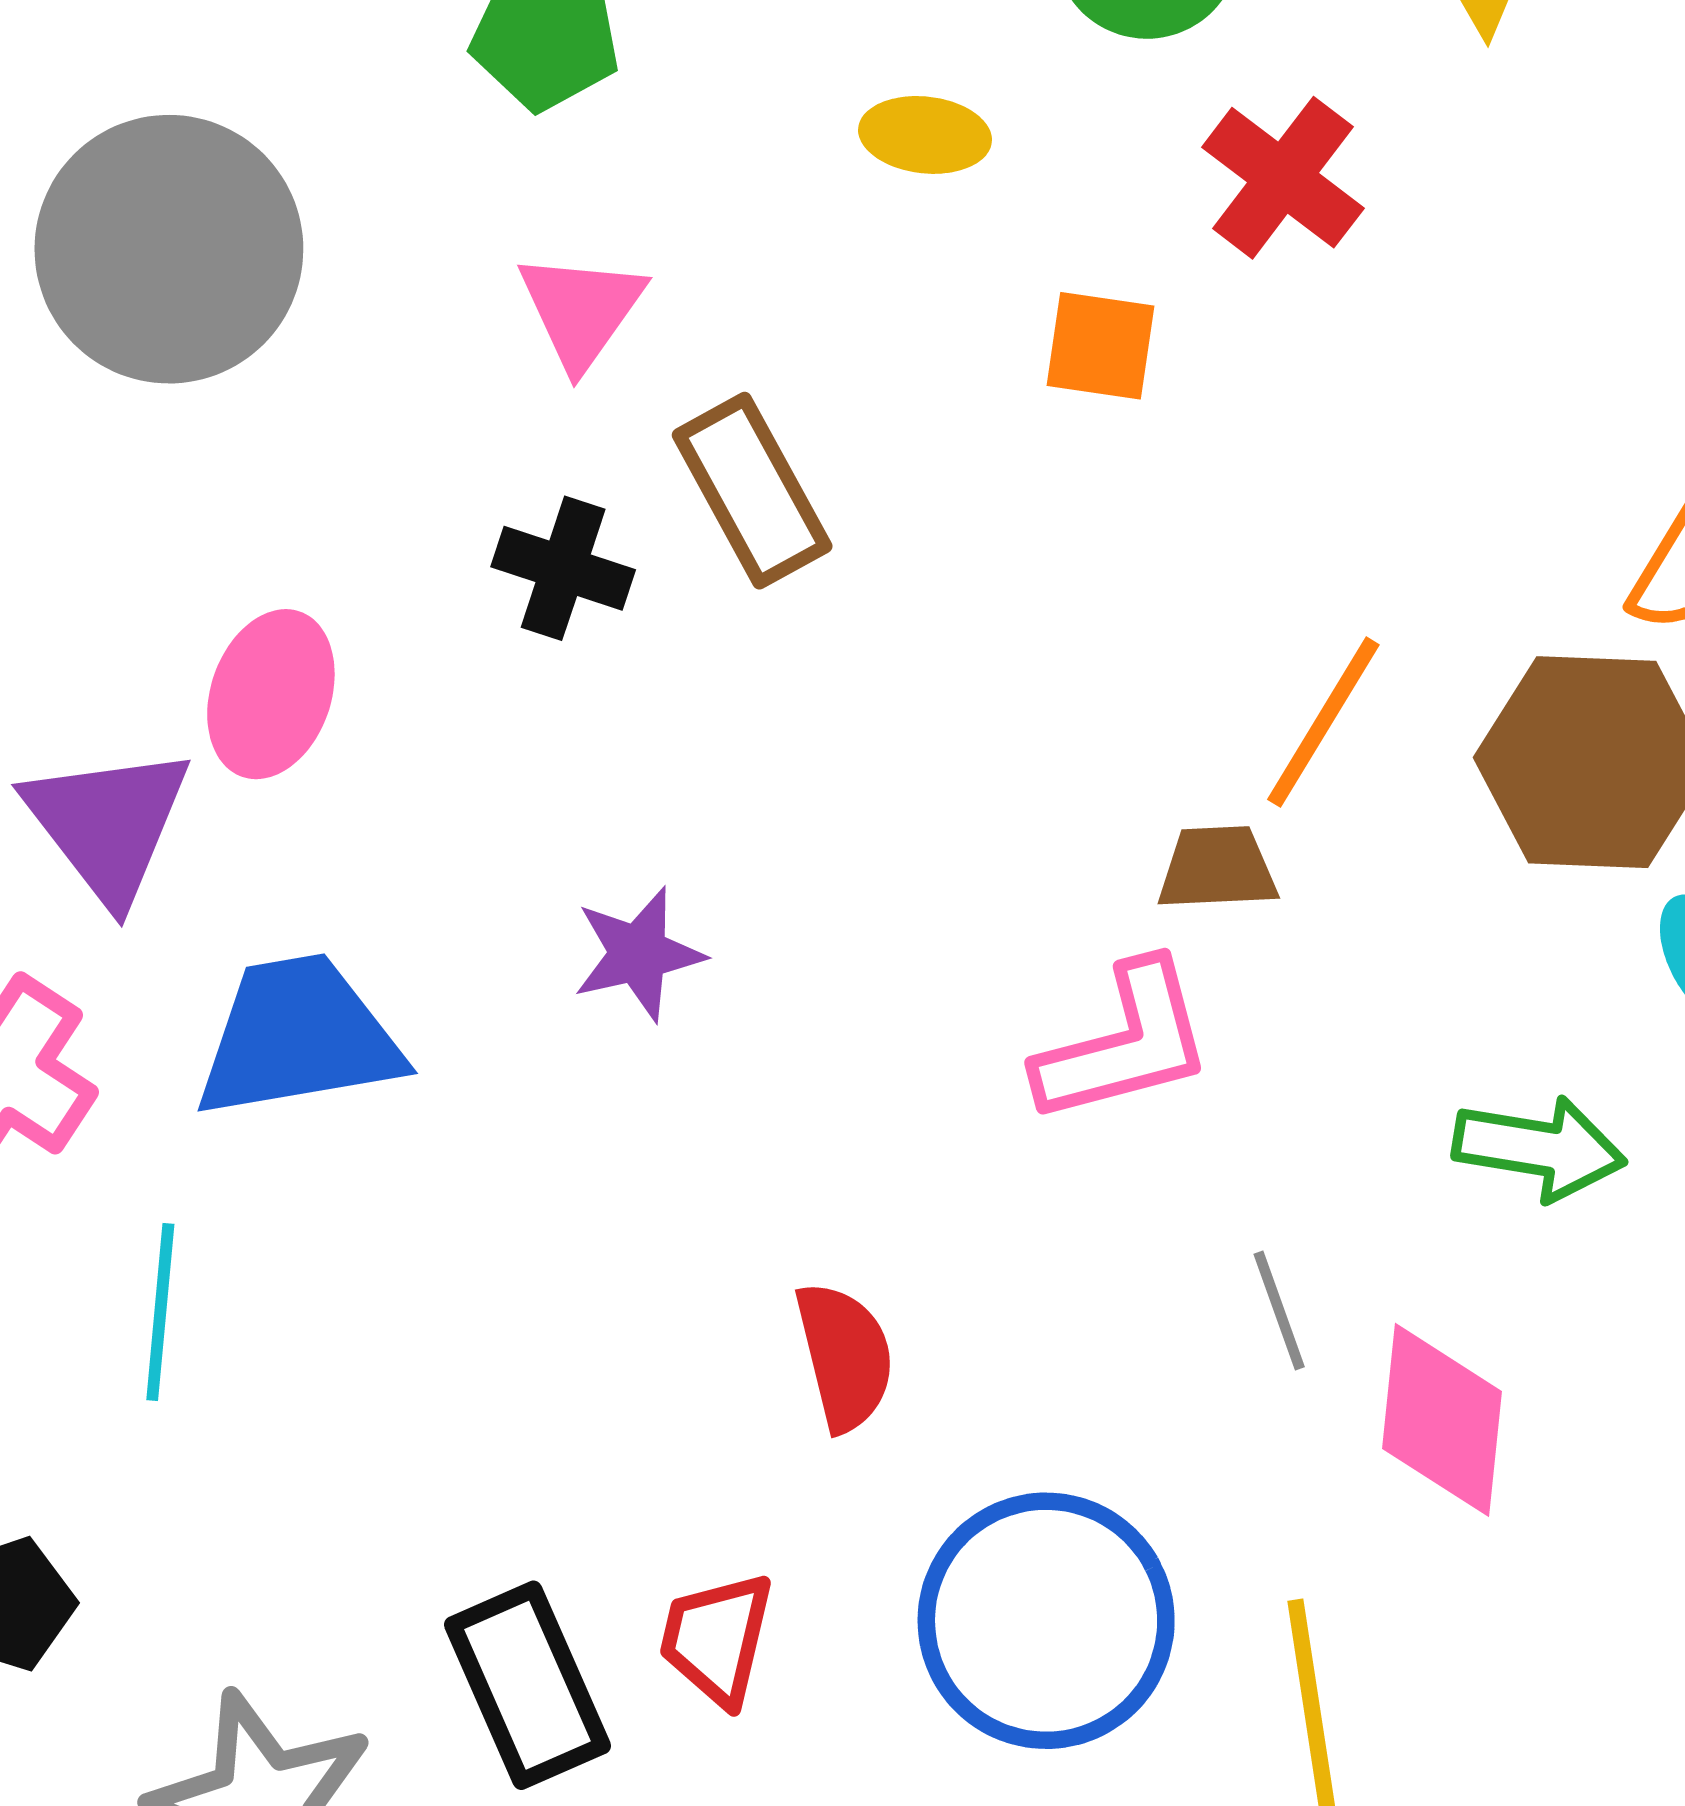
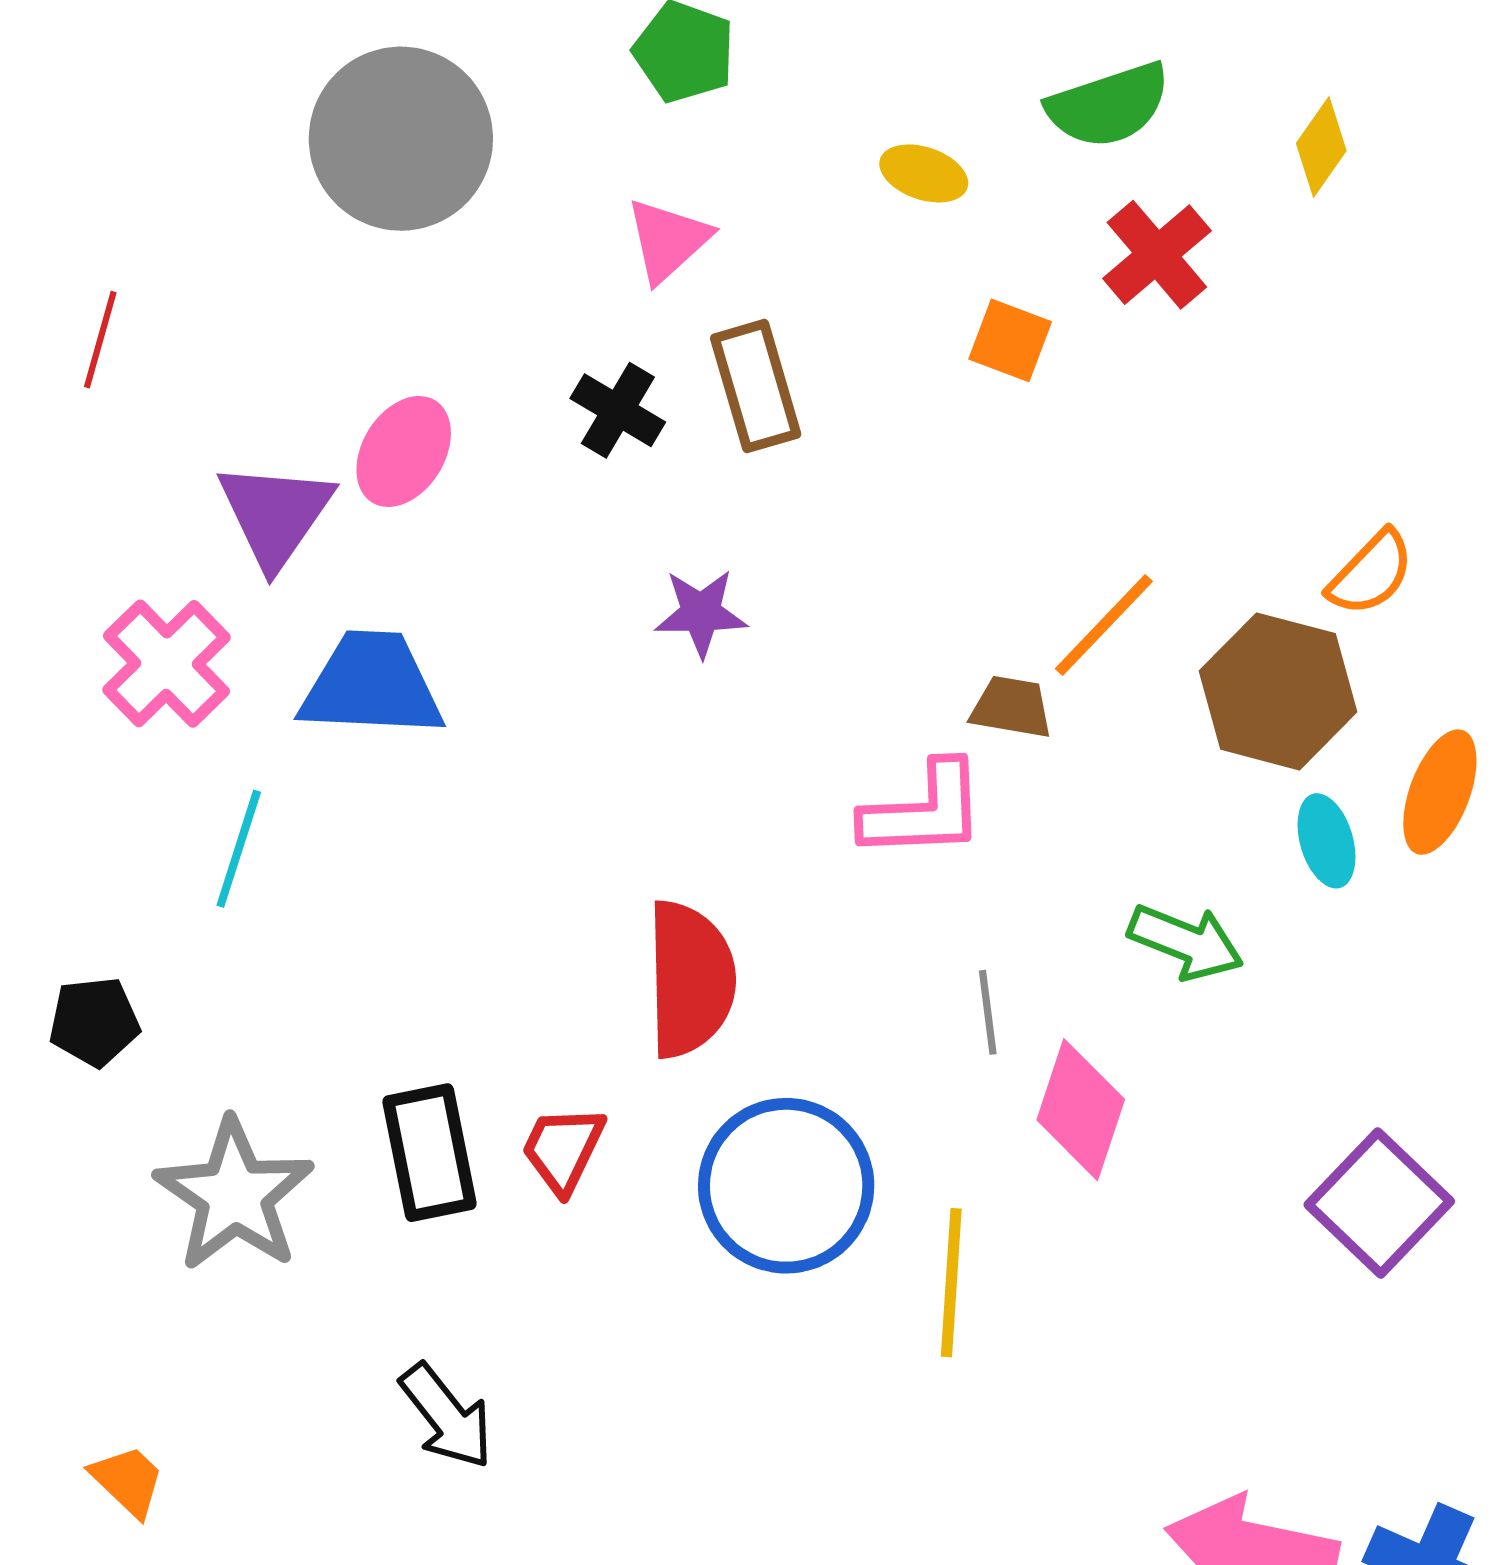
purple star: (638, 954) -> (701, 613), moved
red semicircle: (845, 1356) -> (690, 979), size x1.5

